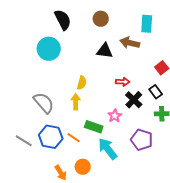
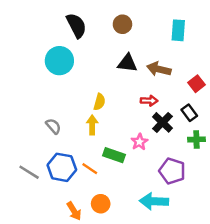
brown arrow: (130, 43) -> (159, 69), moved
gray semicircle: (44, 103) -> (53, 126), size x0.6
cyan arrow: (108, 149) -> (154, 201), moved, turned -50

